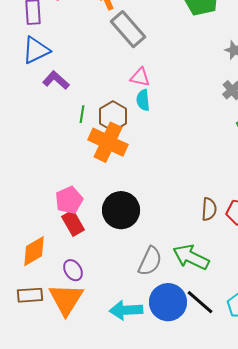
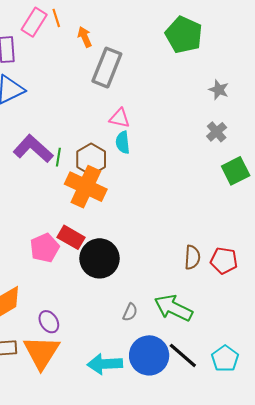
gray rectangle: (128, 29) -> (107, 68), turned 63
purple L-shape: (56, 80) -> (33, 149), moved, size x1.4
red rectangle: (73, 223) -> (71, 237), moved, turned -30
gray semicircle: (150, 261) -> (130, 312), size x0.6

